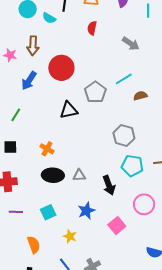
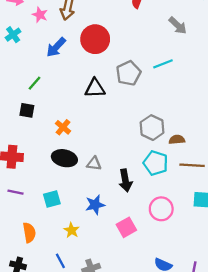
brown semicircle: (140, 96) -> (177, 140), moved
black square: (10, 147) -> (27, 110), moved

